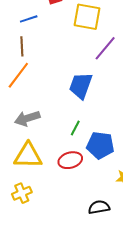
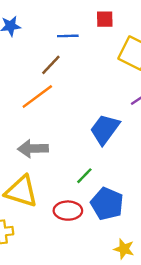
brown line: (22, 46) -> (51, 65), turned 30

